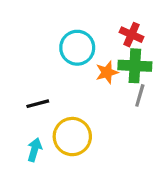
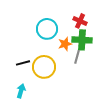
gray line: (140, 95) -> (77, 57), moved
yellow circle: (72, 137) -> (44, 67), moved

